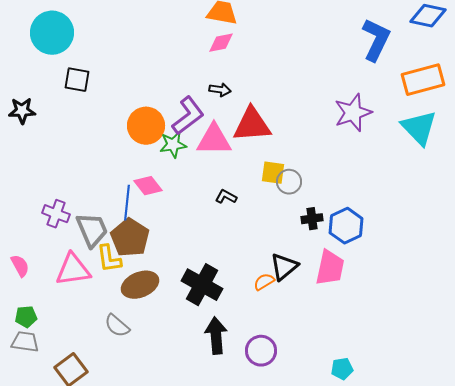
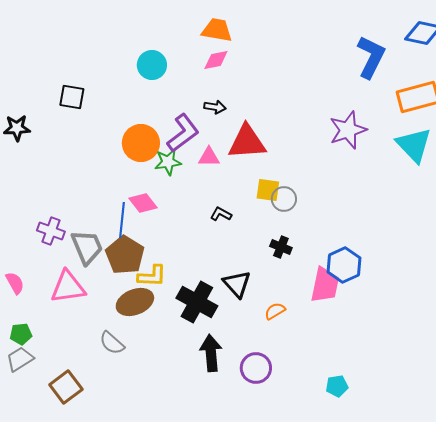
cyan circle: (52, 33) -> (152, 65), moved, size x0.7
pink triangle: (214, 140) -> (209, 157), size x0.6
black cross: (312, 219) -> (281, 247), moved, turned 30
blue hexagon: (346, 226) -> (344, 265), moved
yellow L-shape: (109, 259) -> (152, 276), moved, turned -80
black triangle: (284, 267) -> (237, 284), moved, turned -32
orange semicircle: (264, 282) -> (275, 311), moved
gray trapezoid: (25, 342) -> (20, 359), turned -40

